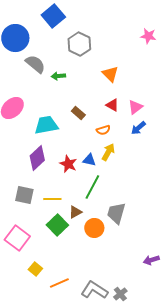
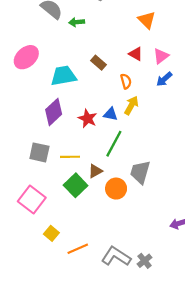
orange triangle: (110, 74) -> (147, 20), moved
orange semicircle: (103, 130) -> (126, 81), turned -88

